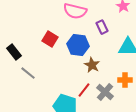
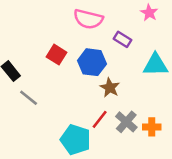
purple rectangle: (102, 27) -> (122, 39), turned -32
orange cross: (125, 80) -> (152, 127), moved

